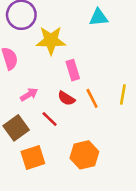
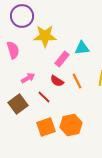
cyan triangle: (98, 17) -> (82, 48), moved
pink rectangle: (73, 70) -> (62, 59), turned 56
orange square: (33, 158) -> (46, 127), moved

